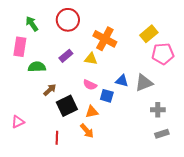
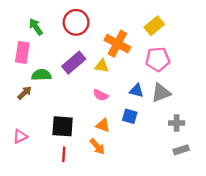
yellow rectangle: (149, 34) -> (154, 26), moved
pink pentagon: (163, 54) -> (158, 59), moved
purple rectangle: (66, 56) -> (74, 63), size x1.5
brown arrow: (50, 90) -> (25, 93), moved
blue square: (107, 96) -> (130, 116), moved
black square: (67, 106) -> (63, 126), moved, turned 30
orange triangle: (92, 112) -> (103, 125), turned 32

